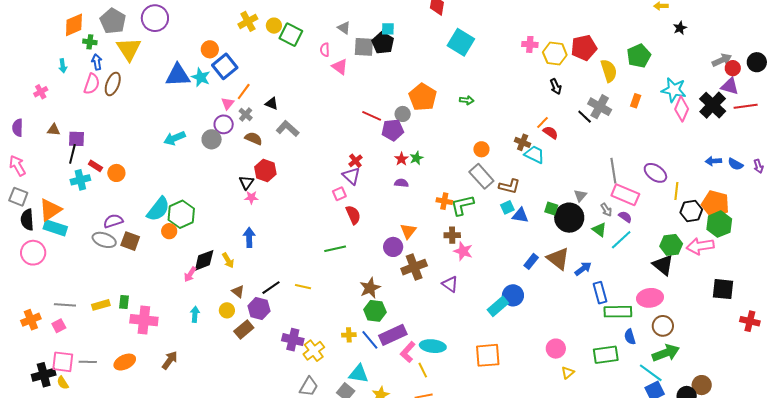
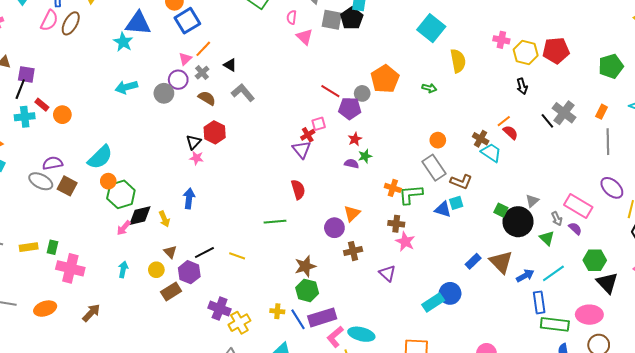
yellow semicircle: (609, 71) -> (458, 61), moved
cyan star: (201, 77) -> (123, 42), moved
green star: (416, 158) -> (365, 156), moved
gray line: (613, 171) -> (608, 142), moved
pink square: (339, 194) -> (319, 124), moved
green hexagon: (181, 214) -> (121, 194), moved
blue triangle: (520, 215) -> (443, 209), moved
cyan line: (621, 240) -> (553, 273), moved
green hexagon: (671, 245) -> (595, 260), moved
brown cross: (414, 267) -> (353, 251), size x0.7

